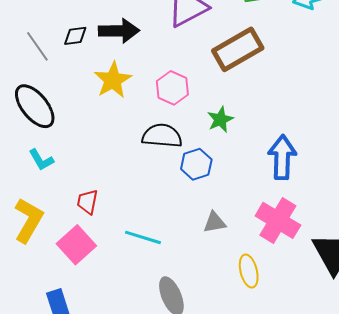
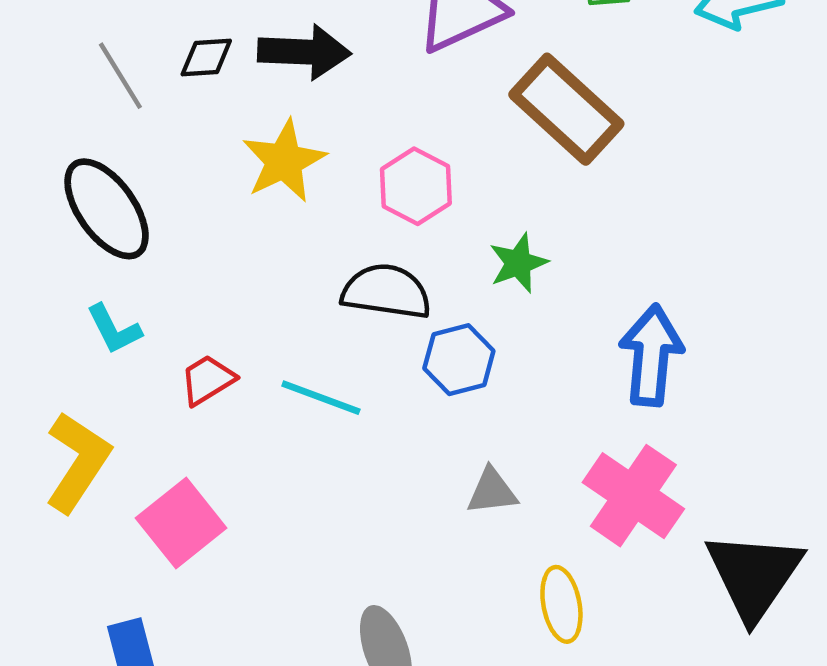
brown rectangle: (238, 49) -> (566, 109), turned 69
red trapezoid: (87, 202) -> (208, 380), moved, turned 44
cyan line: (143, 237) -> (321, 398), moved

